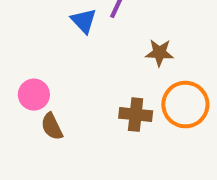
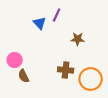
orange circle: (185, 105) -> (91, 79), moved

